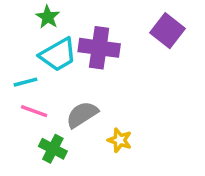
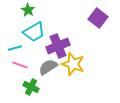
purple cross: (99, 48) -> (58, 46), moved, turned -30
yellow star: (120, 140) -> (73, 64), moved, size x1.6

